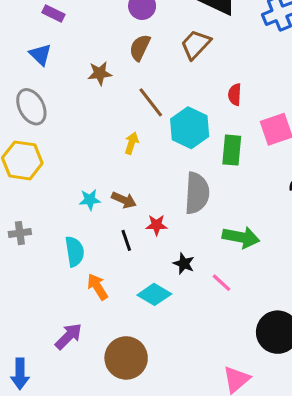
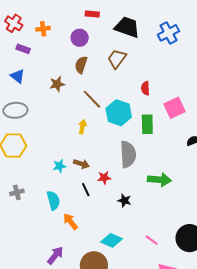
gray ellipse: (31, 107) -> (15, 110), turned -60
pink line: (221, 283) -> (152, 240), moved
cyan diamond: (154, 294) -> (112, 240), moved

